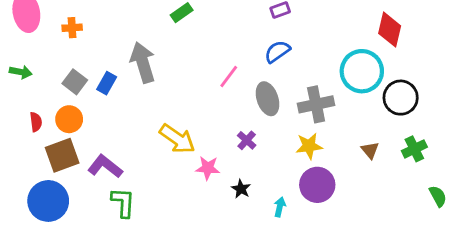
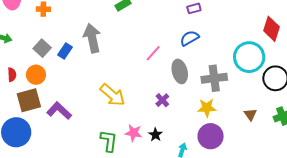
pink star: (208, 168) -> (134, 133), moved
green L-shape: (123, 203) -> (109, 141), moved

